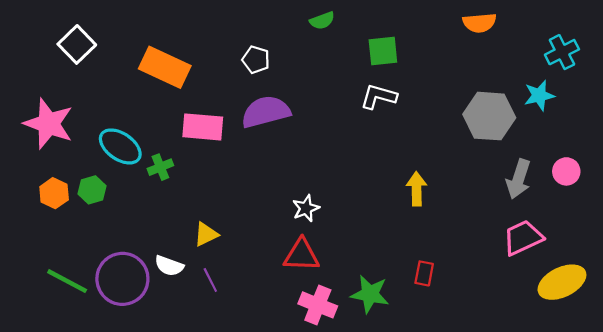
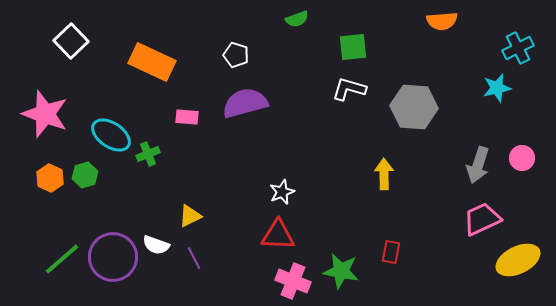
gray hexagon: (489, 116) -> (414, 107), moved
pink rectangle: (203, 127) -> (187, 117), size x0.6
green line: (67, 281) -> (62, 259), turned -69

